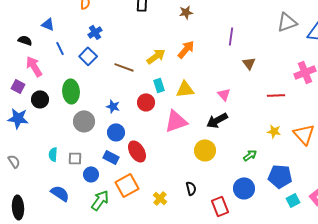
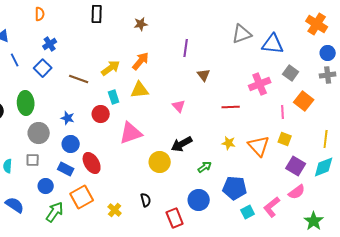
yellow triangle: (185, 89) -> (140, 90), moved
black arrow: (217, 120) -> (182, 144), moved
gray square: (75, 158) -> (33, 160), moved

